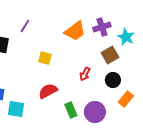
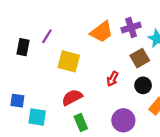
purple line: (25, 26) -> (47, 36), moved
yellow square: (45, 58) -> (69, 61), size x1.5
green rectangle: (71, 110) -> (81, 122), moved

